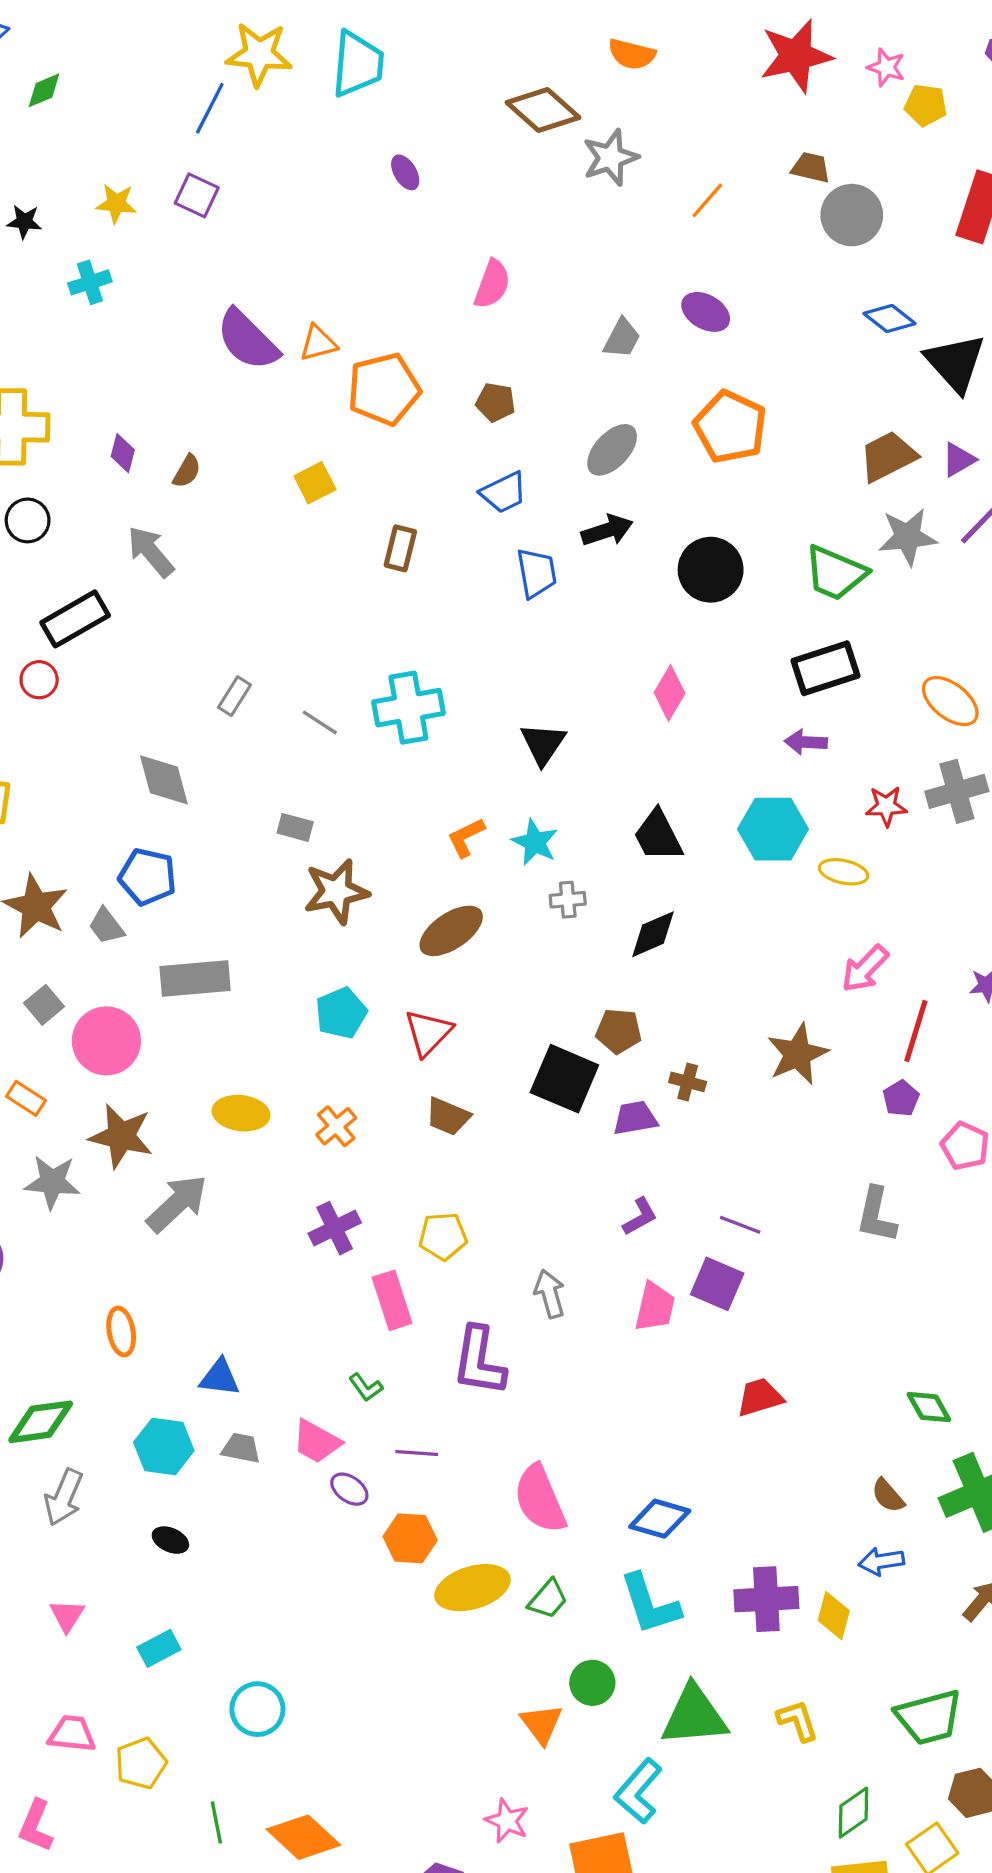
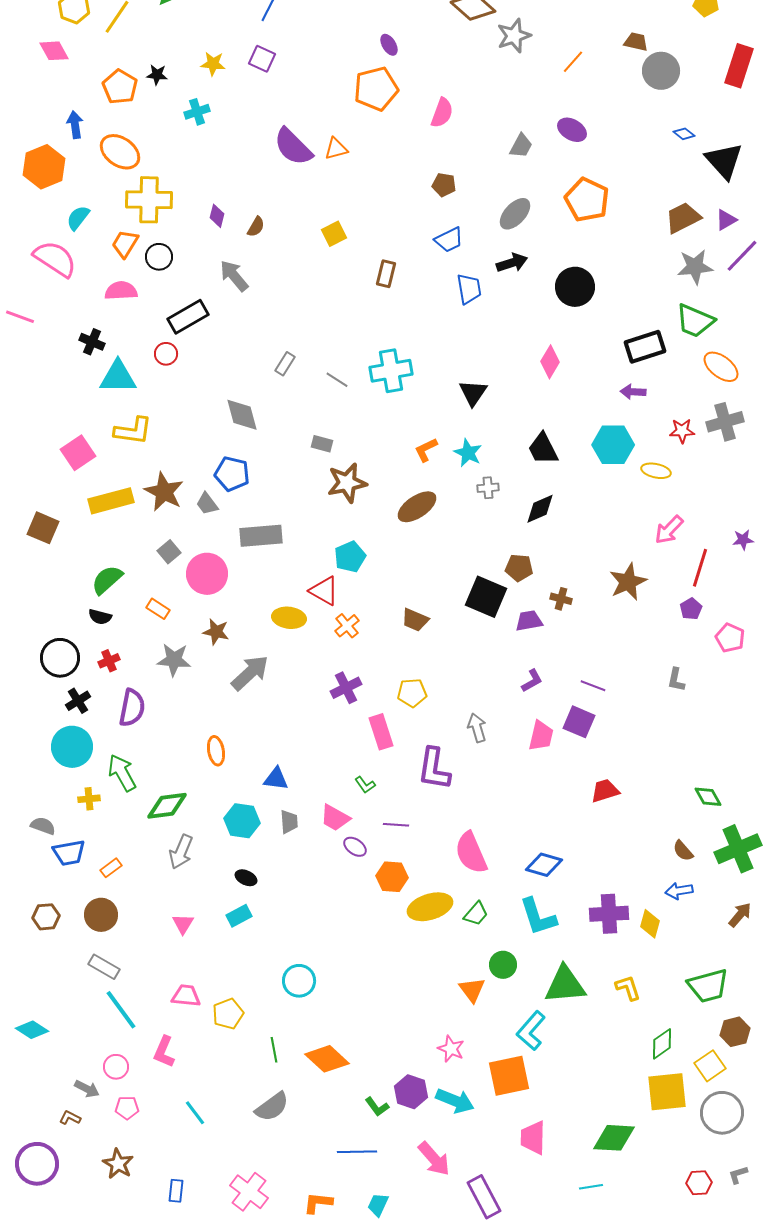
blue diamond: (890, 319) -> (684, 134), size x0.7
orange pentagon: (384, 389) -> (376, 89), moved
green trapezoid: (835, 573) -> (695, 321), moved
red triangle: (428, 1033) -> (324, 591), moved, turned -44
brown star: (121, 1136) -> (216, 632), size x0.7
gray L-shape: (876, 1215) -> (676, 680), size x0.7
gray trapezoid: (241, 1448) -> (289, 822), turned 75
cyan rectangle: (159, 1648) -> (239, 916), moved

